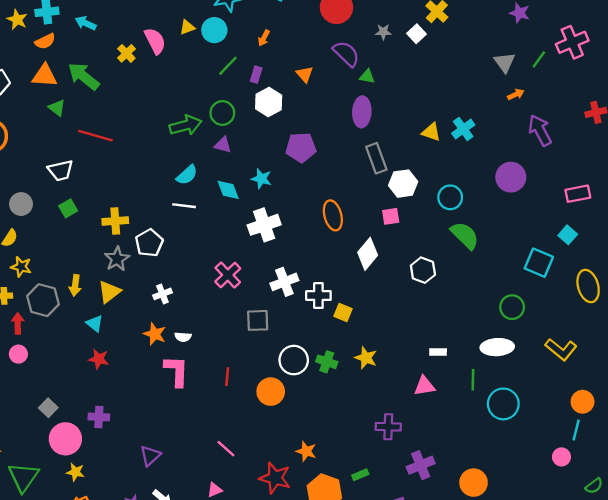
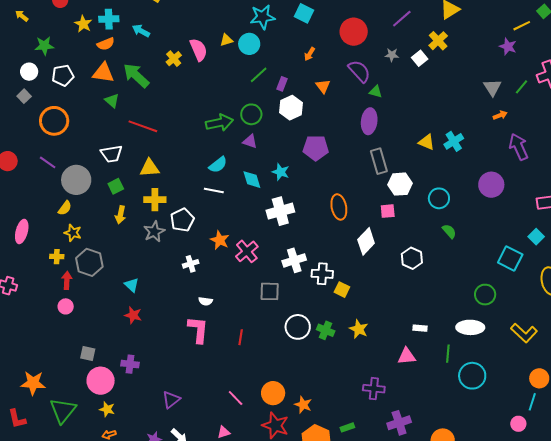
orange arrow: (264, 38) -> (310, 54), moved
gray circle: (21, 204) -> (76, 180), size x1.5
green semicircle: (465, 235) -> (449, 231), size x0.6
yellow arrow: (75, 285) -> (120, 215), moved
yellow triangle: (109, 292) -> (149, 168), moved, turned 30
orange star: (155, 334) -> (220, 240), moved
orange circle: (271, 392) -> (273, 393), moved
gray square: (48, 408) -> (88, 353), turned -35

